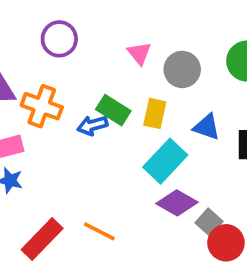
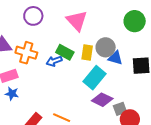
pink triangle: (139, 53) -> (77, 21), size x1.6
gray circle: (182, 69) -> (106, 47), moved
gray square: (209, 222) -> (120, 109), turned 32

